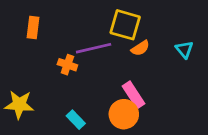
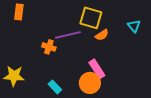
orange rectangle: (33, 28) -> (19, 12), moved
cyan triangle: (184, 50) -> (134, 26), moved

